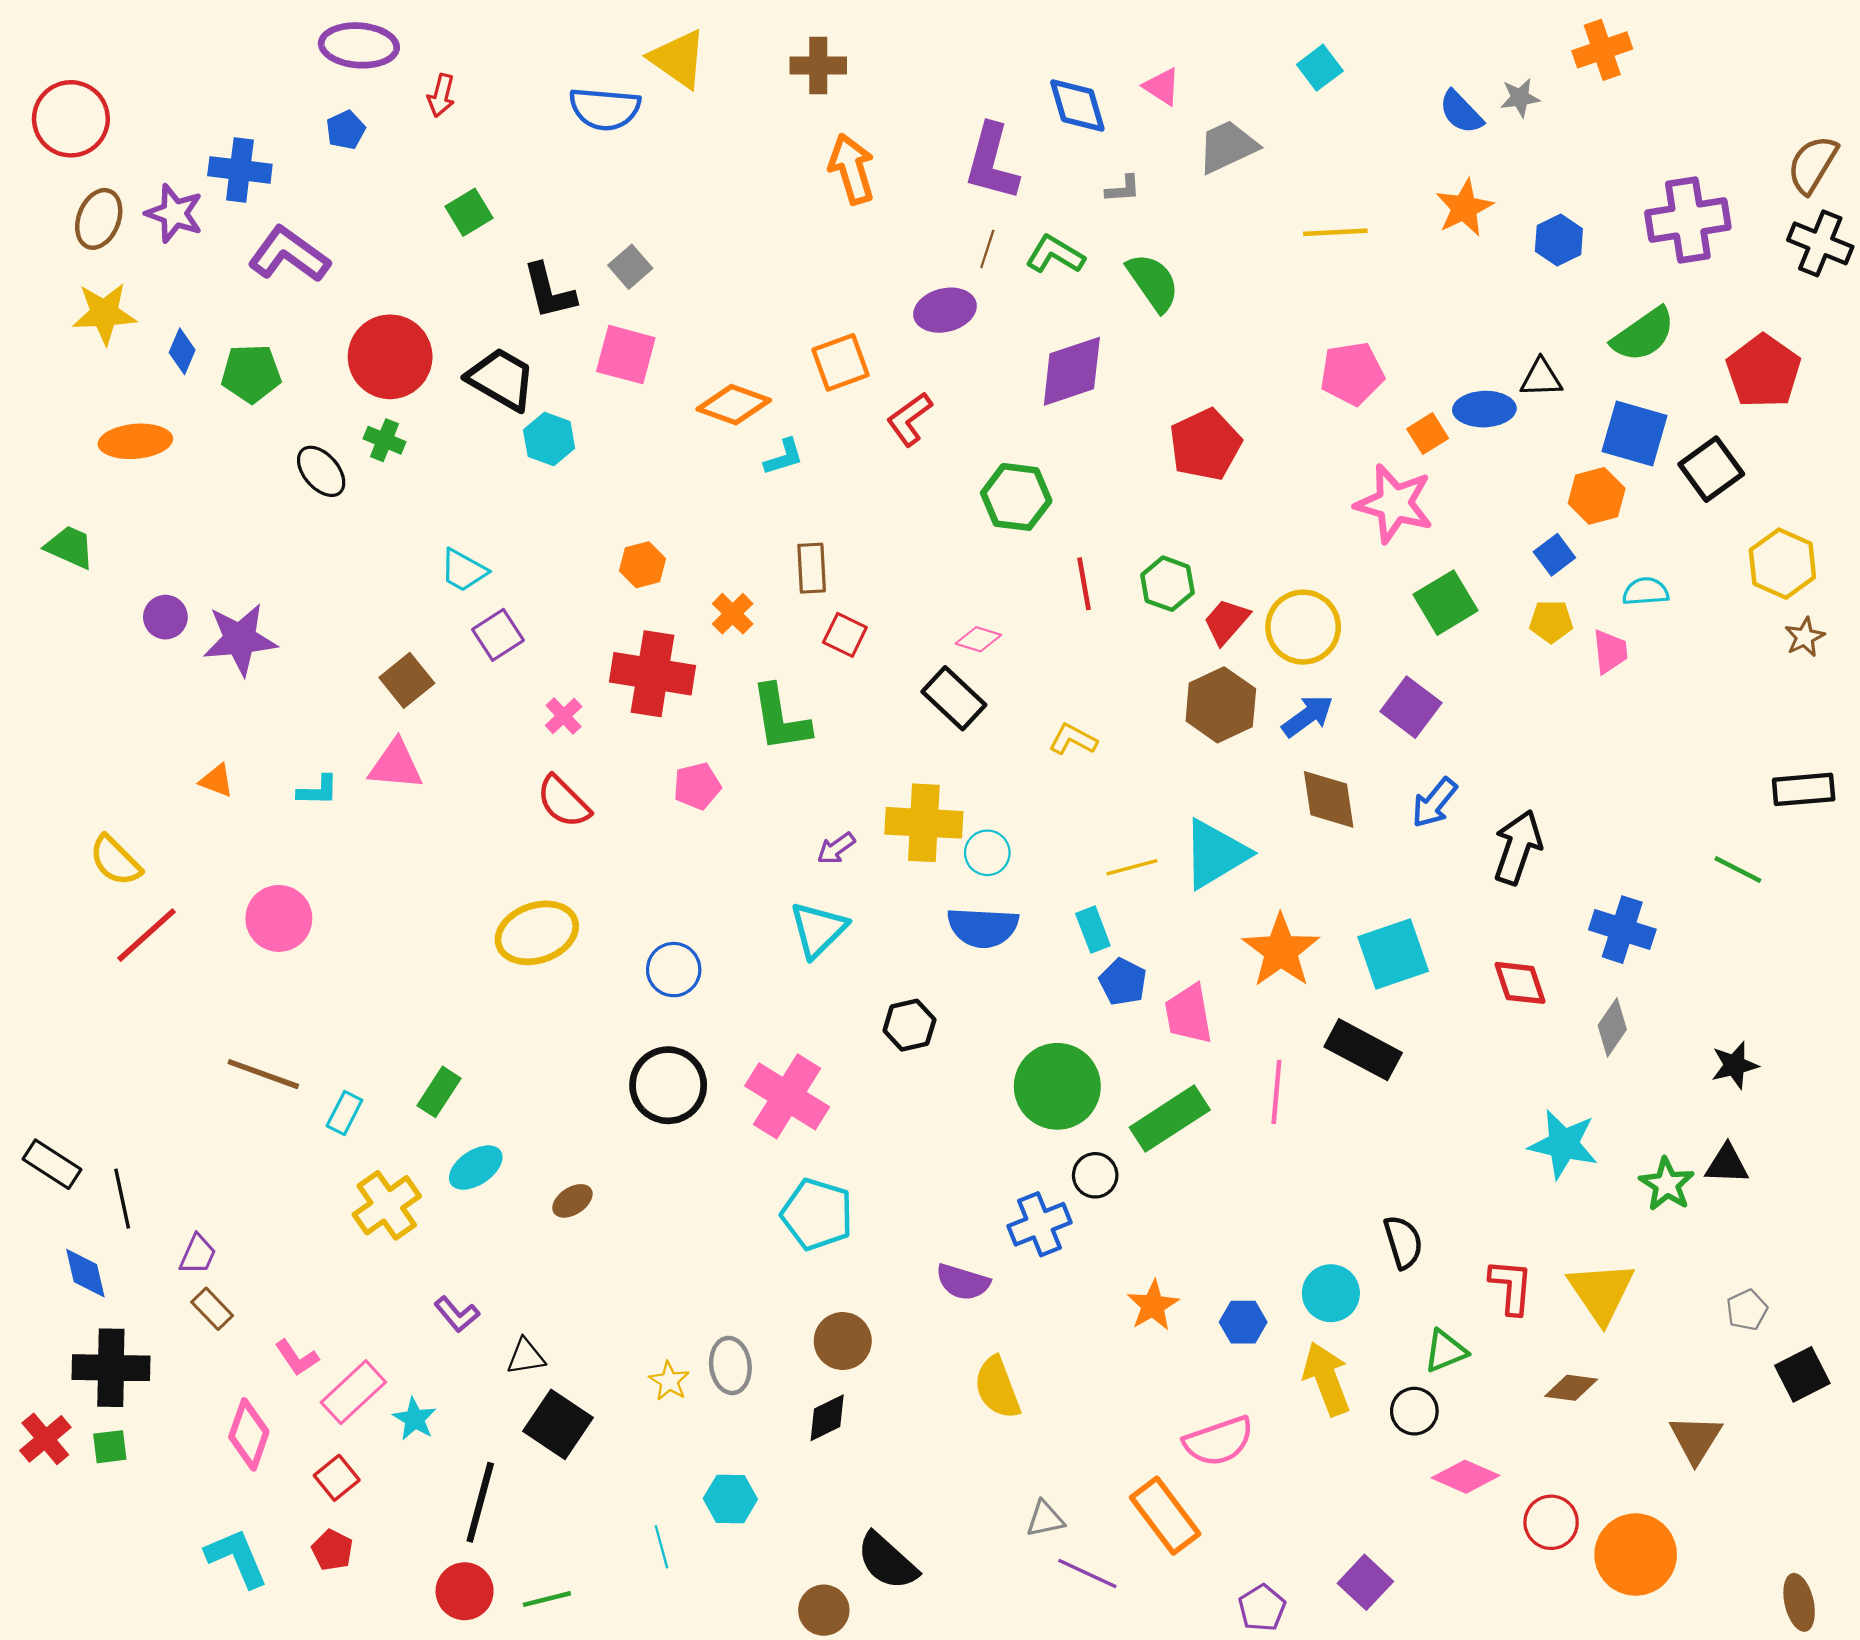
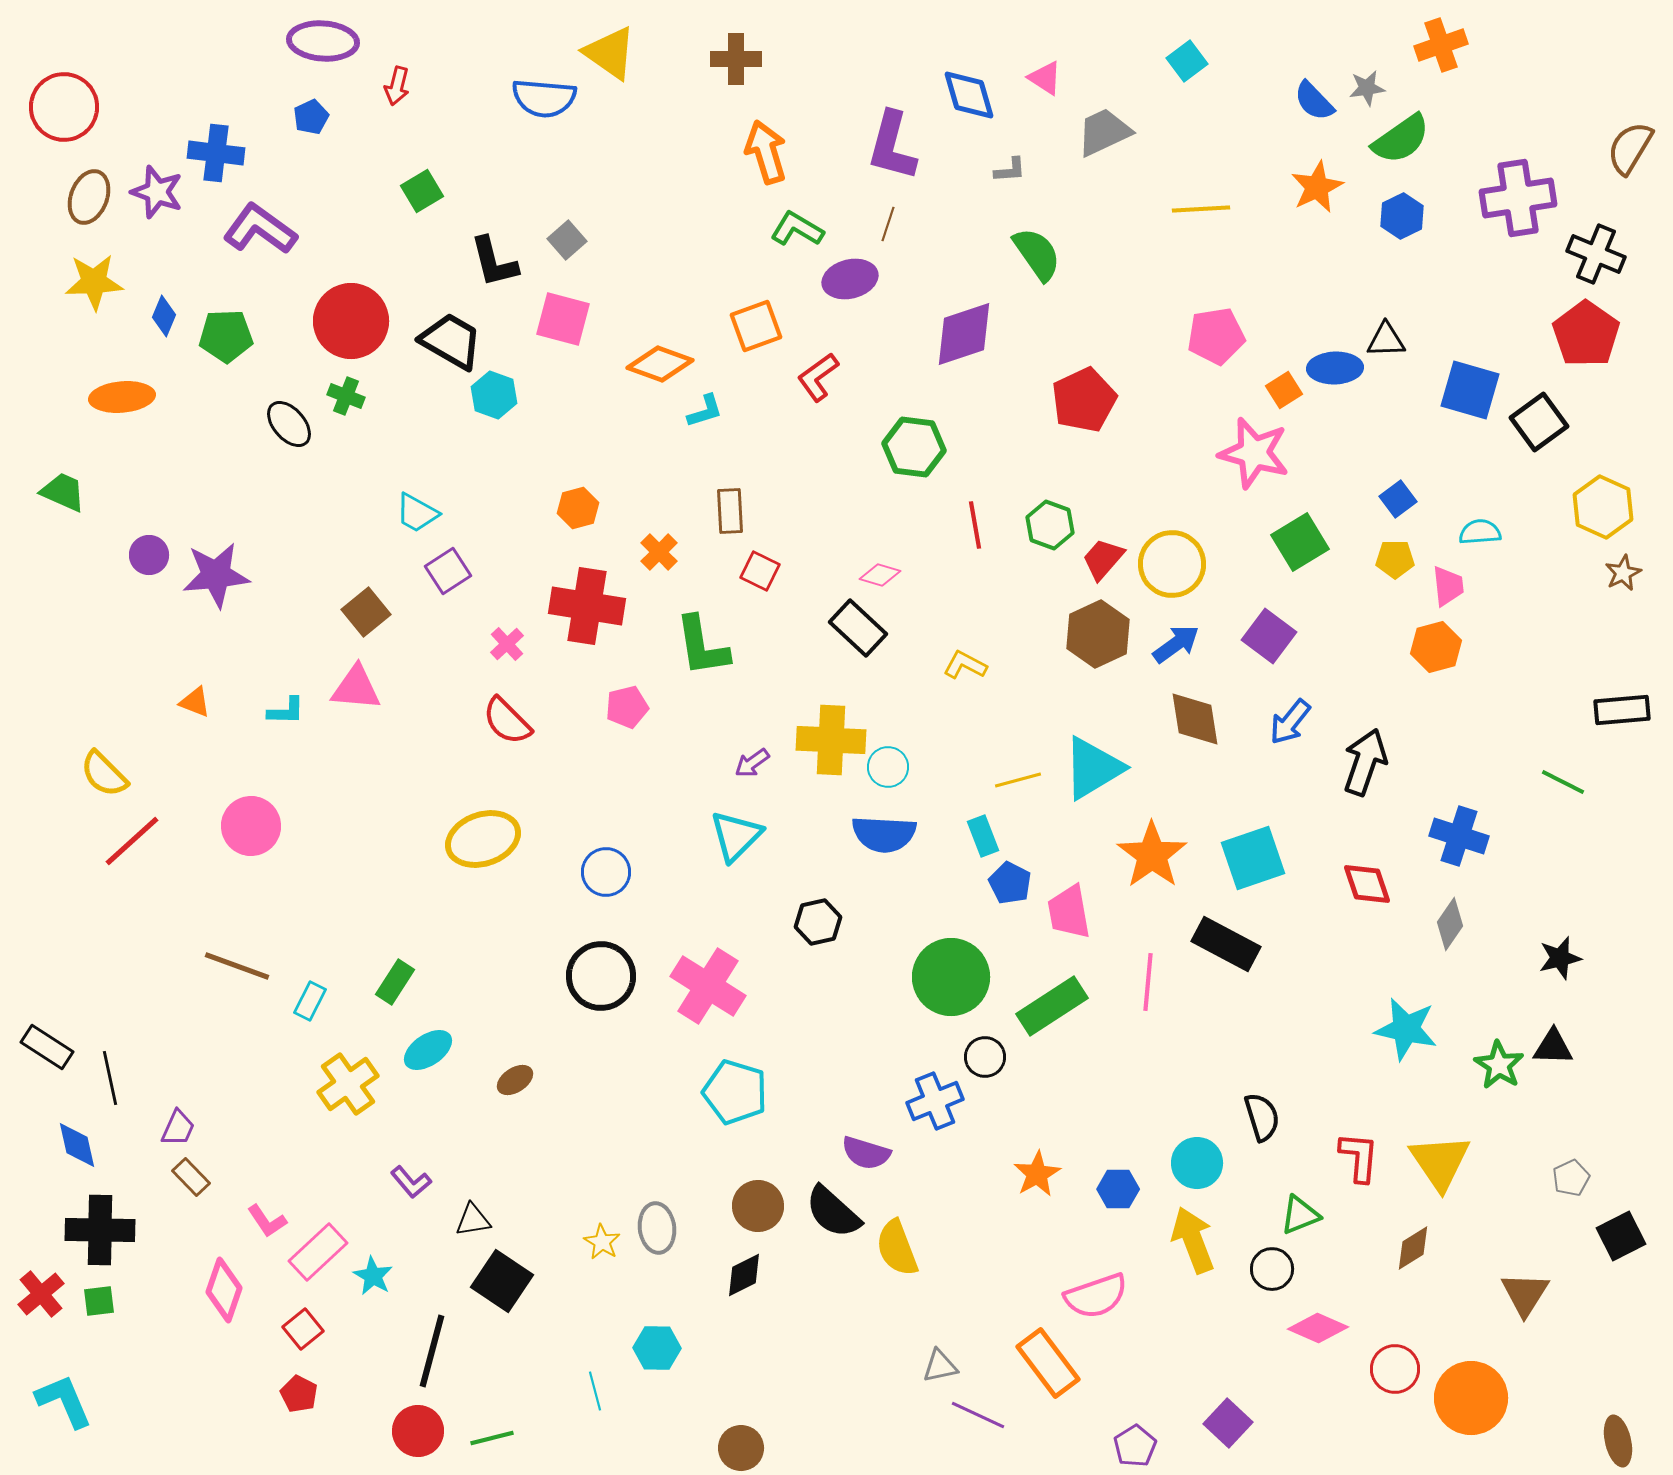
black cross: (1820, 243) -> (1596, 254), moved
green L-shape: (1055, 254) -> (797, 229), moved
green semicircle: (1643, 335) -> (1401, 139), moved
orange hexagon: (1597, 496) -> (1436, 647), moved
brown diamond: (1571, 1388) -> (1413, 1248), turned -39
cyan L-shape: (237, 1558) -> (64, 1401), moved
black semicircle: (887, 1561) -> (833, 1212), moved

